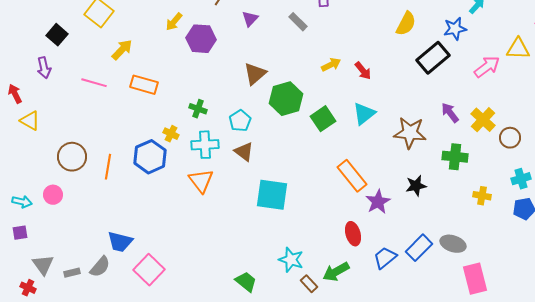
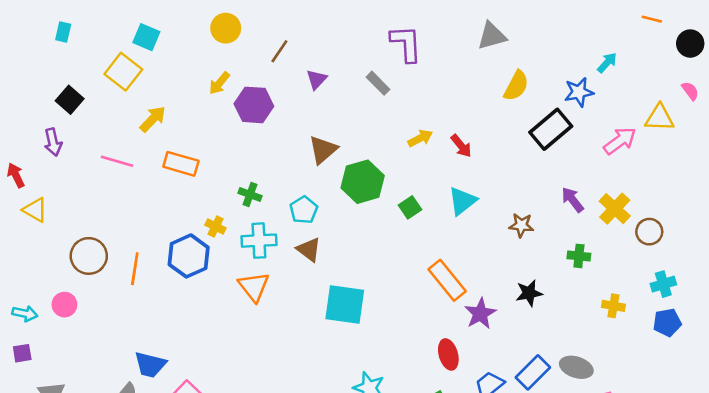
green square: (323, 119) -> (410, 207), size x0.7
brown star: (410, 133) -> (521, 225), size x0.6
green cross: (455, 157) -> (579, 256), size x0.7

